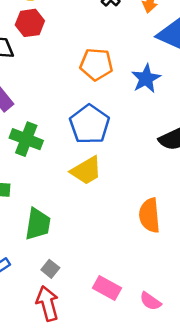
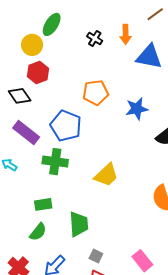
blue star: (146, 79) -> (137, 109), moved, turned 30
blue pentagon: (90, 124) -> (66, 126), moved
pink rectangle: (107, 288) -> (142, 261), turned 35

